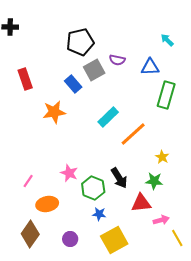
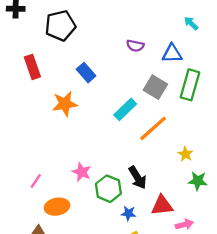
black pentagon: (80, 42) -> (60, 26), moved
gray square: (94, 70) -> (155, 87), moved, turned -30
green star: (154, 181) -> (198, 181), moved
blue star: (99, 214) -> (129, 213), moved

